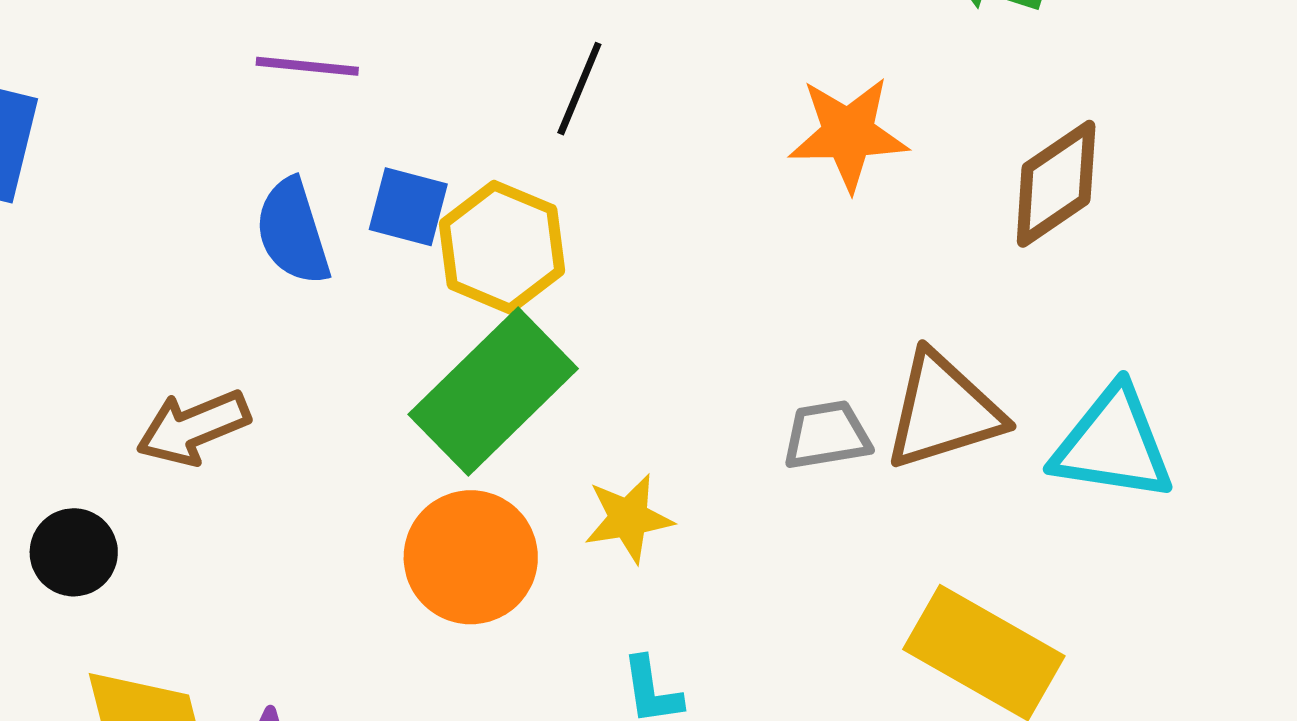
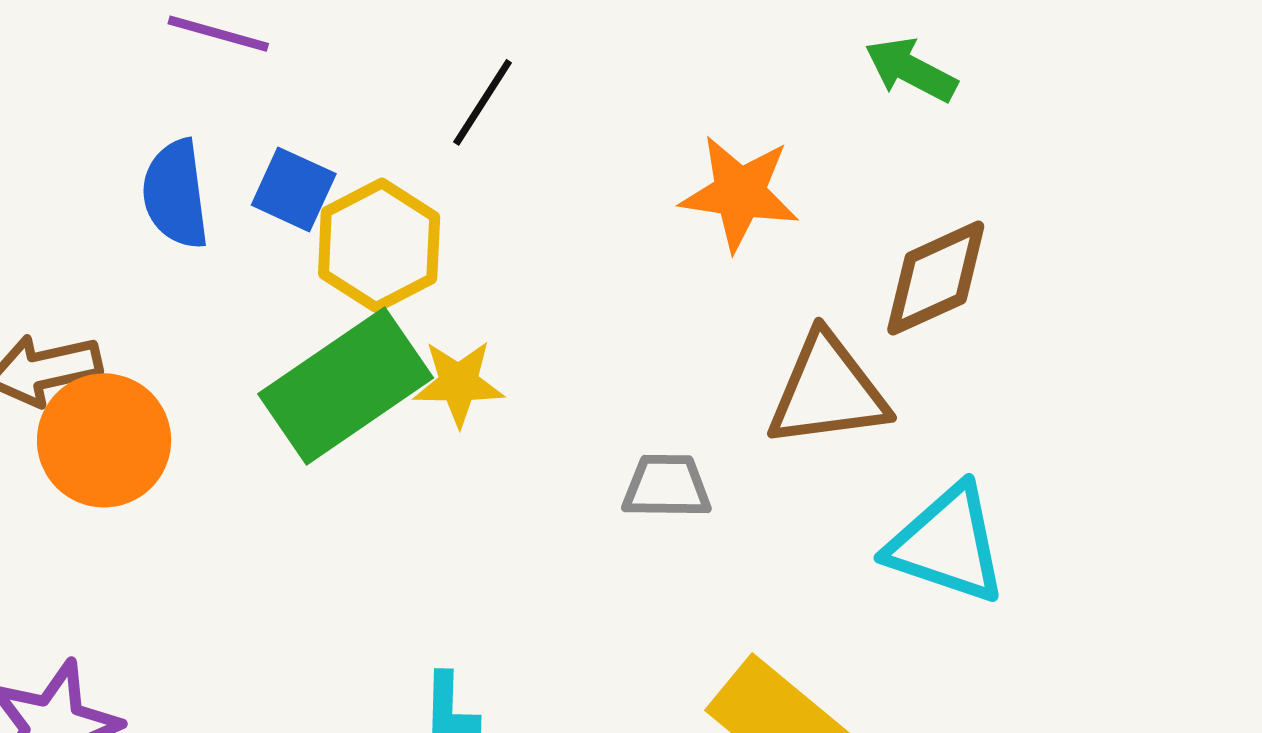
brown triangle: (943, 411) -> (828, 391), moved
yellow star: (628, 518) -> (459, 383), moved
orange circle: (471, 557) -> (104, 440), moved

